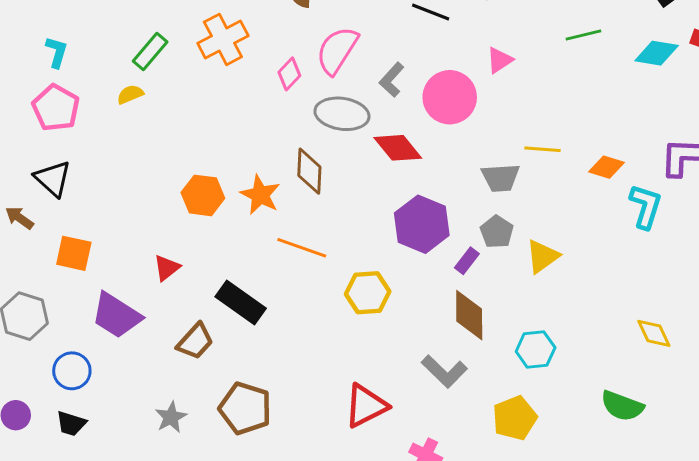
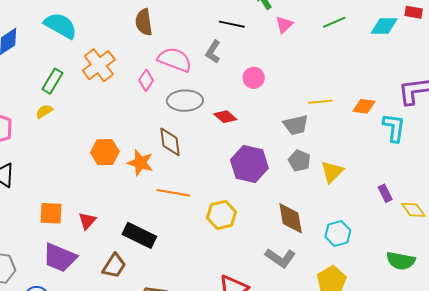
pink semicircle: (337, 50) -> (175, 60), turned 88
pink triangle: (499, 60) -> (284, 25), moved
gray L-shape: (392, 80) -> (213, 52), moved
pink circle: (450, 97) -> (254, 78), size x0.6
red diamond: (398, 148) -> (225, 117), size x0.7
orange hexagon: (203, 195) -> (105, 152), moved
orange square: (74, 253) -> (51, 213), moved
purple rectangle: (467, 261) -> (385, 193), moved, turned -54

